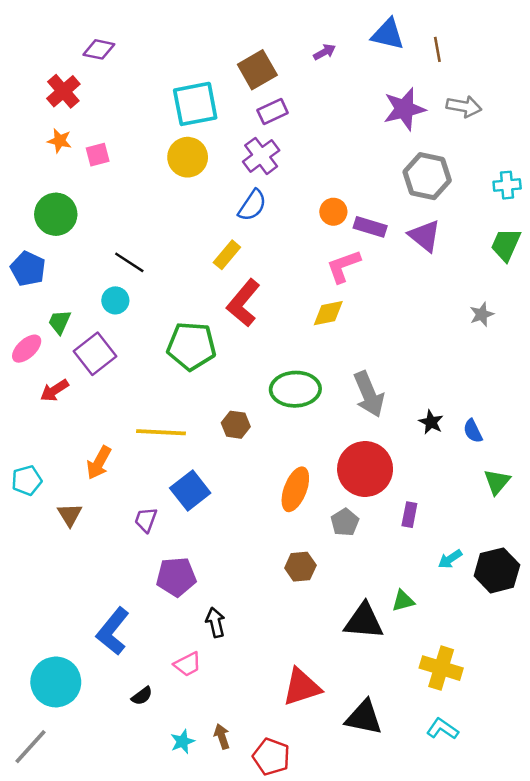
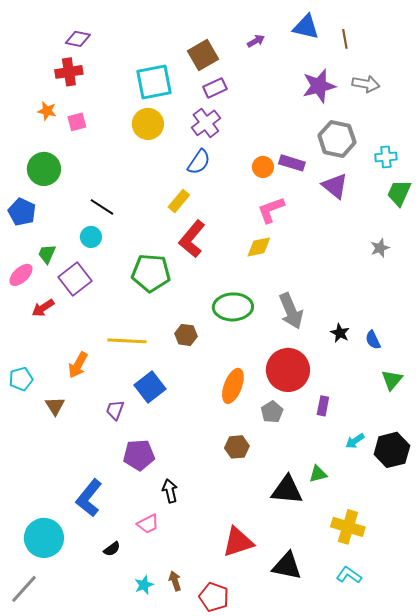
red cross: (63, 91) -> (69, 72), moved, turned 32
cyan cross: (507, 185) -> (386, 157), moved
purple rectangle: (370, 227) -> (292, 163), moved

